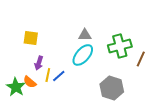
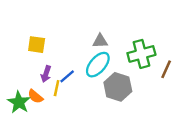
blue line: (59, 76) -> (67, 76), moved
gray hexagon: (112, 88) -> (118, 87), moved

